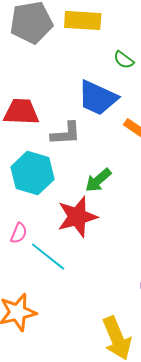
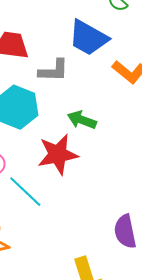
green arrow: (98, 180) -> (82, 120), turned 56

